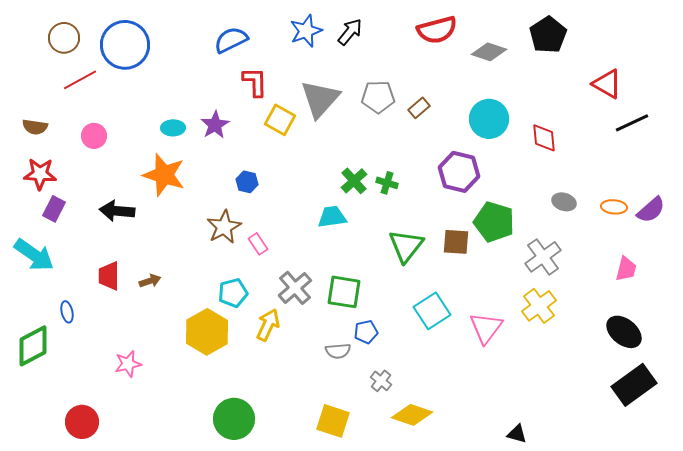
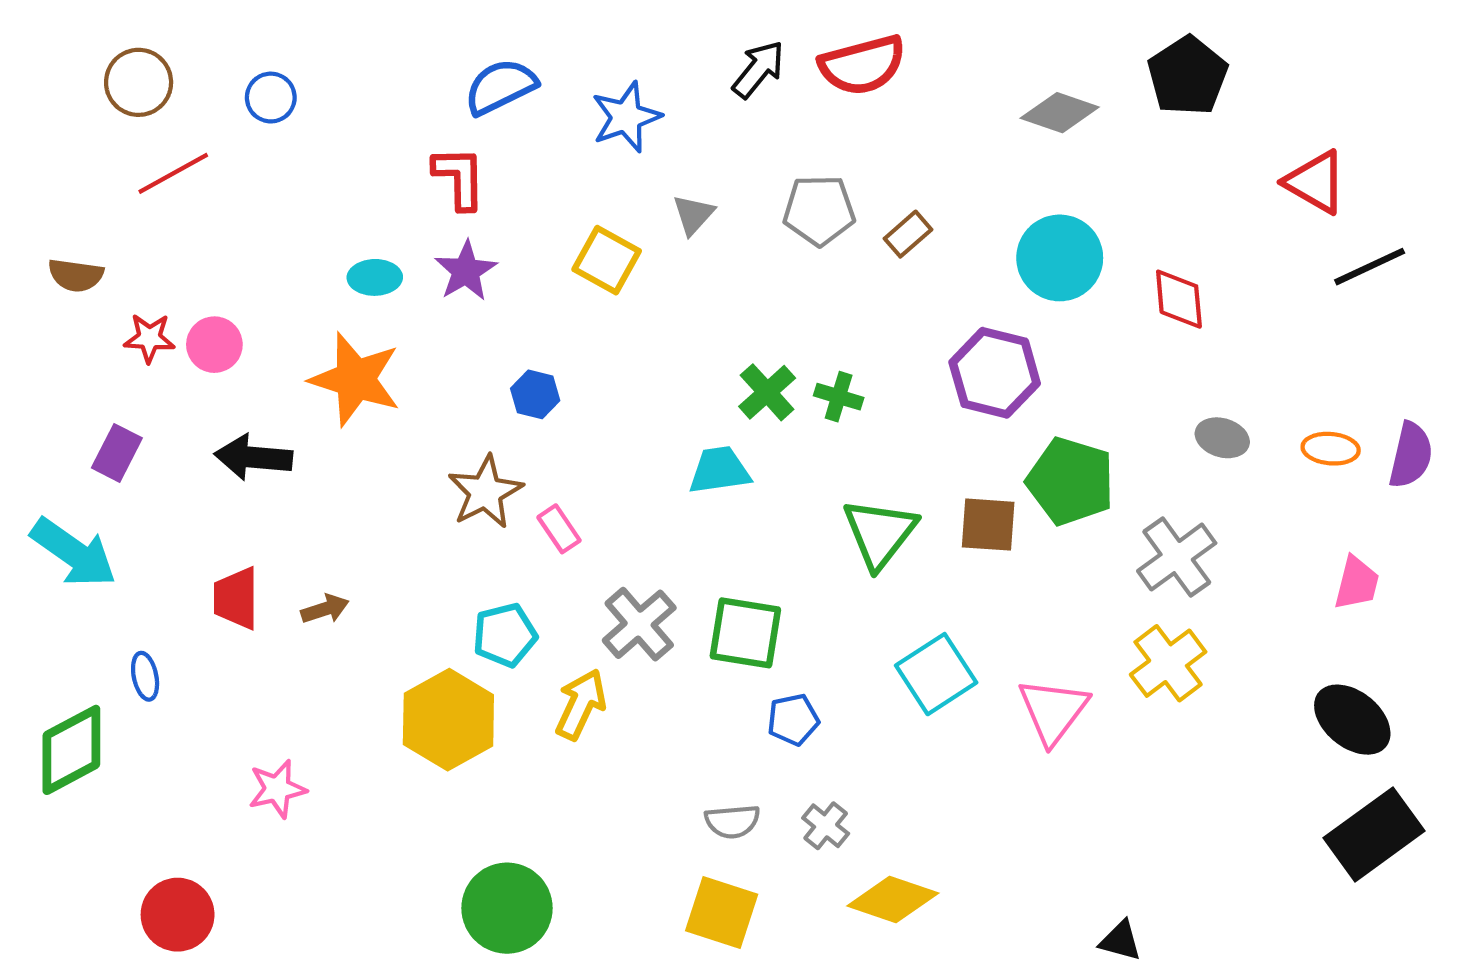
red semicircle: (437, 30) -> (862, 65), moved
blue star: (306, 31) -> (626, 117), moved
blue circle: (125, 45) -> (271, 98), size x0.5
red L-shape: (255, 82) -> (459, 178), moved
gray triangle: (320, 99) -> (693, 215), size x0.5
pink circle: (94, 136) -> (214, 345), moved
red star: (40, 174) -> (149, 338), moved, size x0.7
purple semicircle: (651, 210) -> (1411, 455), turned -36
gray semicircle: (338, 351) -> (732, 821), moved

